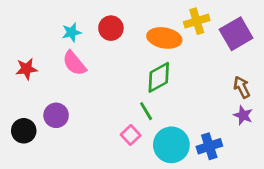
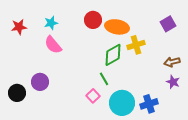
yellow cross: (197, 21) -> (136, 45), moved
red circle: (111, 28) -> (93, 20), moved
purple square: (236, 34) -> (168, 24), size x0.7
red star: (27, 69) -> (19, 27), moved
brown arrow: (242, 87) -> (172, 62), turned -77

